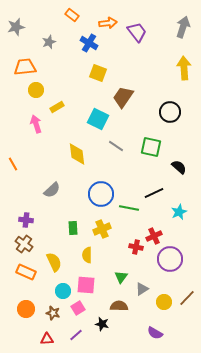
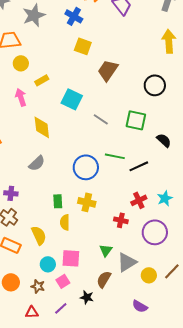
gray star: (49, 42) -> (34, 15), size x1.6
cyan square: (98, 119) -> (72, 99), moved
yellow diamond: (77, 154) -> (42, 127), moved
green line: (129, 208) -> (115, 156), moved
cyan star: (179, 212) -> (165, 198), moved
yellow cross: (102, 229) -> (87, 202), turned 36
red cross: (154, 236) -> (139, 200), moved
yellow semicircle: (87, 255) -> (65, 222), moved
gray triangle: (142, 289) -> (127, 262), size x1.5
brown semicircle: (119, 306) -> (104, 279), turned -60

